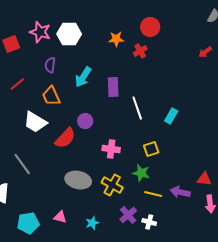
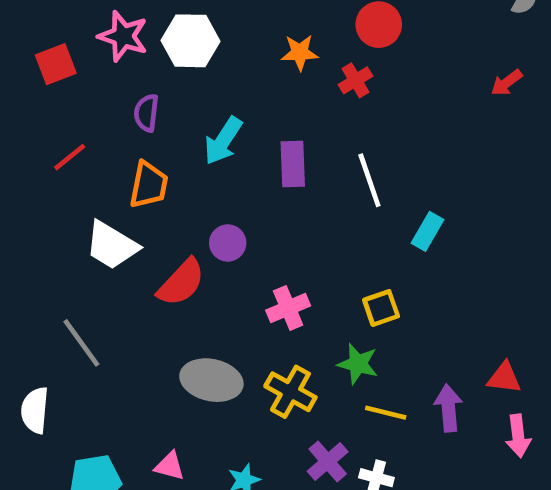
orange trapezoid: (51, 96) -> (149, 185), turned -145
white line: (137, 108) -> (369, 180), moved
pink cross: (111, 149) -> (288, 308), turned -30
purple arrow: (180, 192) -> (448, 408), turned 72

